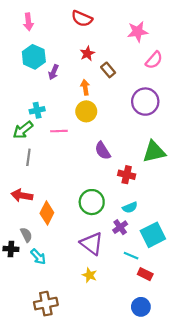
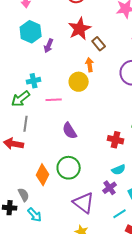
red star: (87, 54) -> (80, 29), size x1.6
orange arrow: (85, 87) -> (90, 65), moved
purple semicircle: (103, 151) -> (70, 131), moved
red arrow: (22, 195) -> (14, 144), moved
green circle: (92, 202) -> (69, 168), moved
cyan line: (131, 256) -> (120, 214), turned -56

